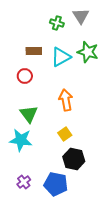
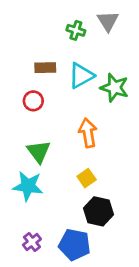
green star: (88, 52) -> (114, 88), moved

